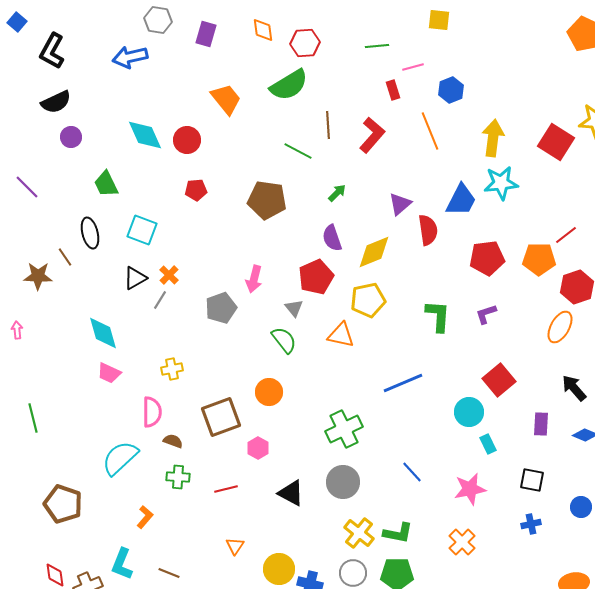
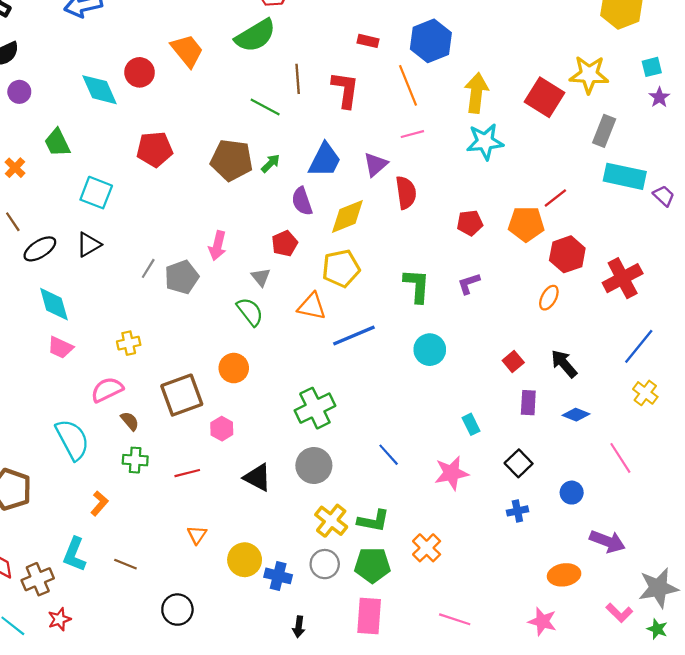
pink line: (413, 67) -> (412, 134), moved
red rectangle: (393, 90) -> (368, 41), turned -60
blue hexagon: (451, 90) -> (431, 41), size x1.5
red L-shape: (372, 135) -> (345, 90), turned -33
red circle: (187, 140) -> (140, 72), moved
red pentagon: (196, 190) -> (155, 149), size x1.5
green arrow: (337, 193) -> (271, 163), moved
blue trapezoid: (461, 200) -> (325, 160), moved
black ellipse: (90, 233) -> (40, 249), moved, turned 72
red pentagon: (487, 258) -> (470, 223), size x0.7
orange cross: (169, 275) -> (15, 168), moved
red pentagon: (316, 277) -> (285, 243), size x0.7
gray line: (160, 300) -> (148, 268), moved
orange ellipse: (560, 327) -> (549, 298), size x0.7
red square: (499, 380) -> (513, 362), moved, size x0.6
blue line: (403, 383) -> (354, 336), moved
pink semicircle: (152, 412) -> (107, 390), turned -116
cyan circle: (469, 412) -> (430, 350), moved
brown semicircle: (173, 441) -> (130, 421), turned 30
cyan semicircle: (120, 458) -> (72, 440), turned 105
black square: (532, 480) -> (519, 463), turned 35
orange cross: (462, 542) -> (427, 548), moved

